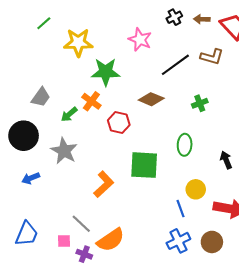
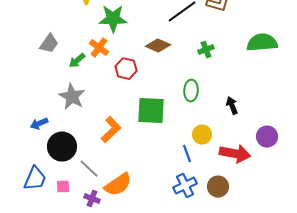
black circle: (24, 136) -> (62, 147), moved
pink square: (64, 241) -> (63, 187), moved

